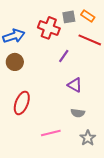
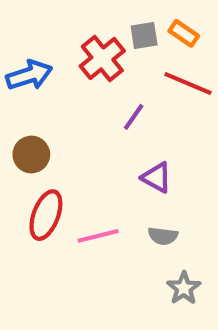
red cross: (49, 28) -> (102, 58), turned 30
brown circle: (15, 62) -> (31, 154), moved
pink line: (51, 133) -> (98, 236), moved

